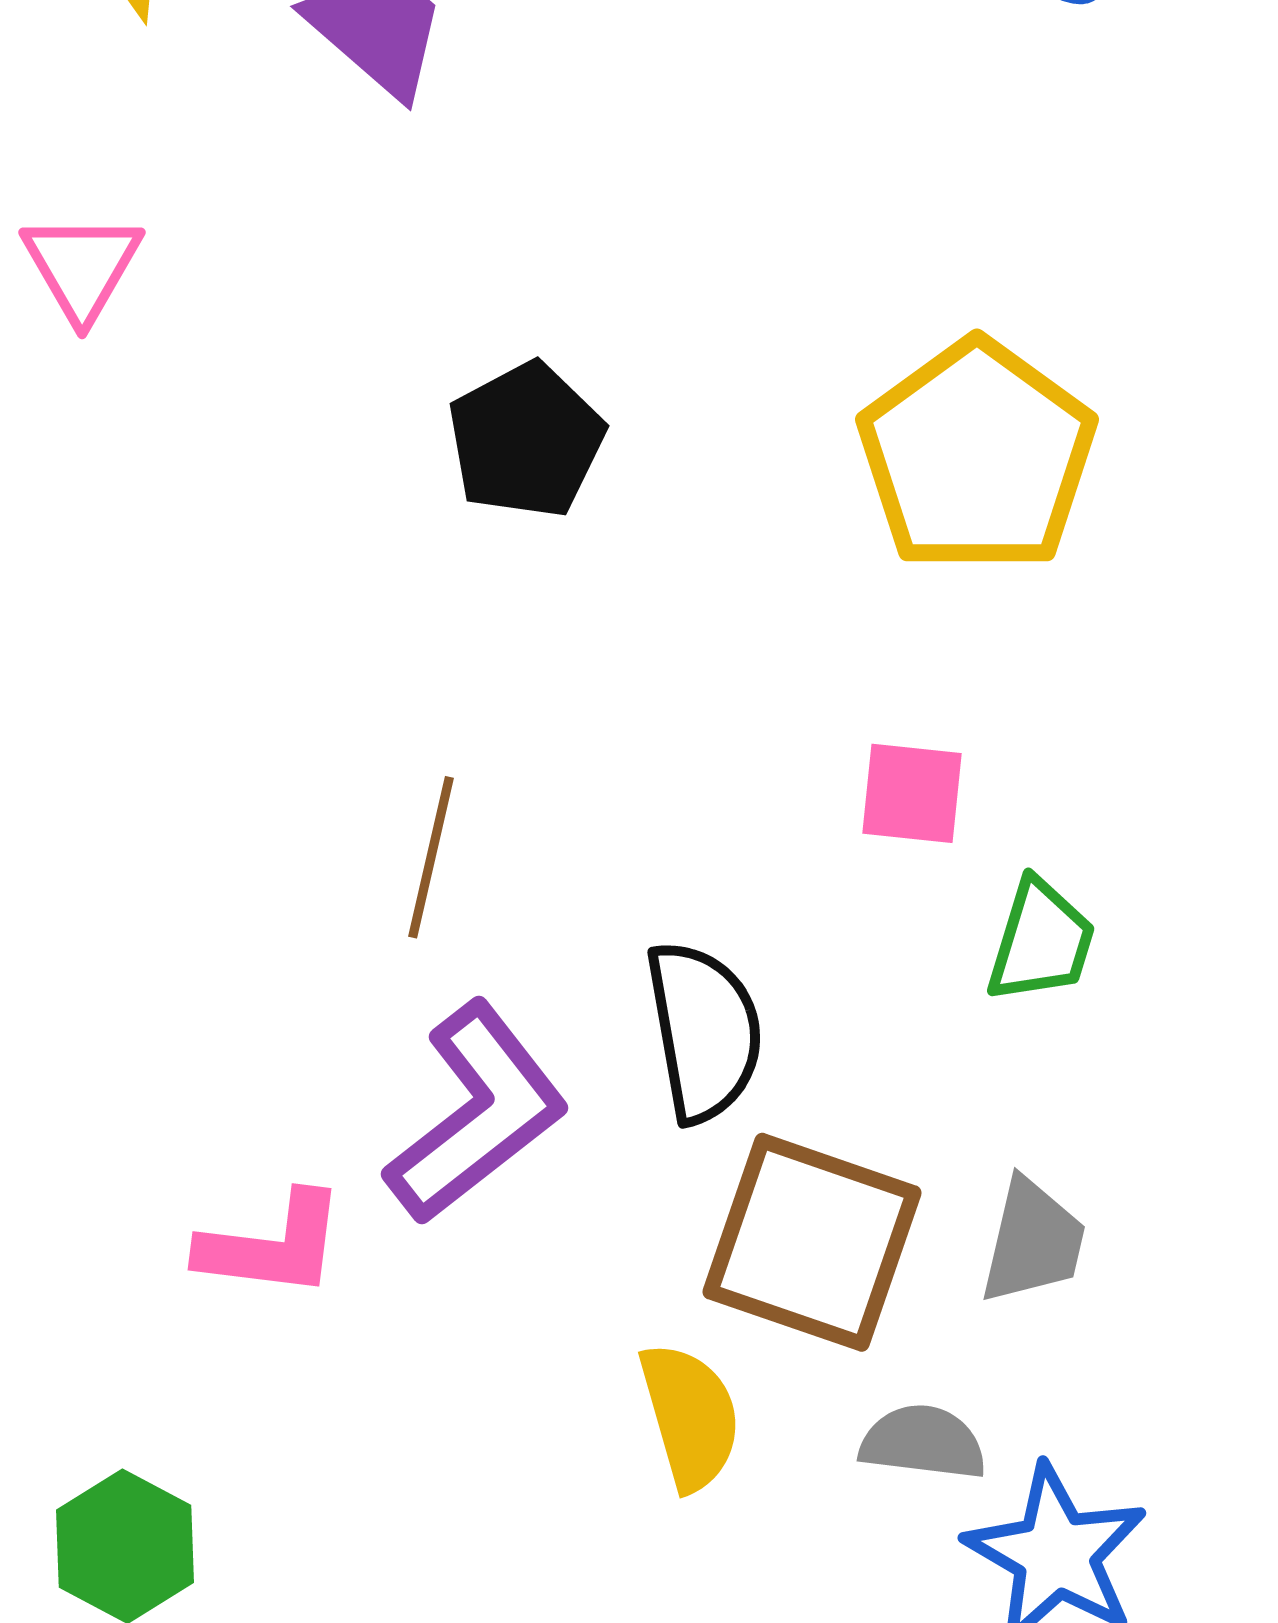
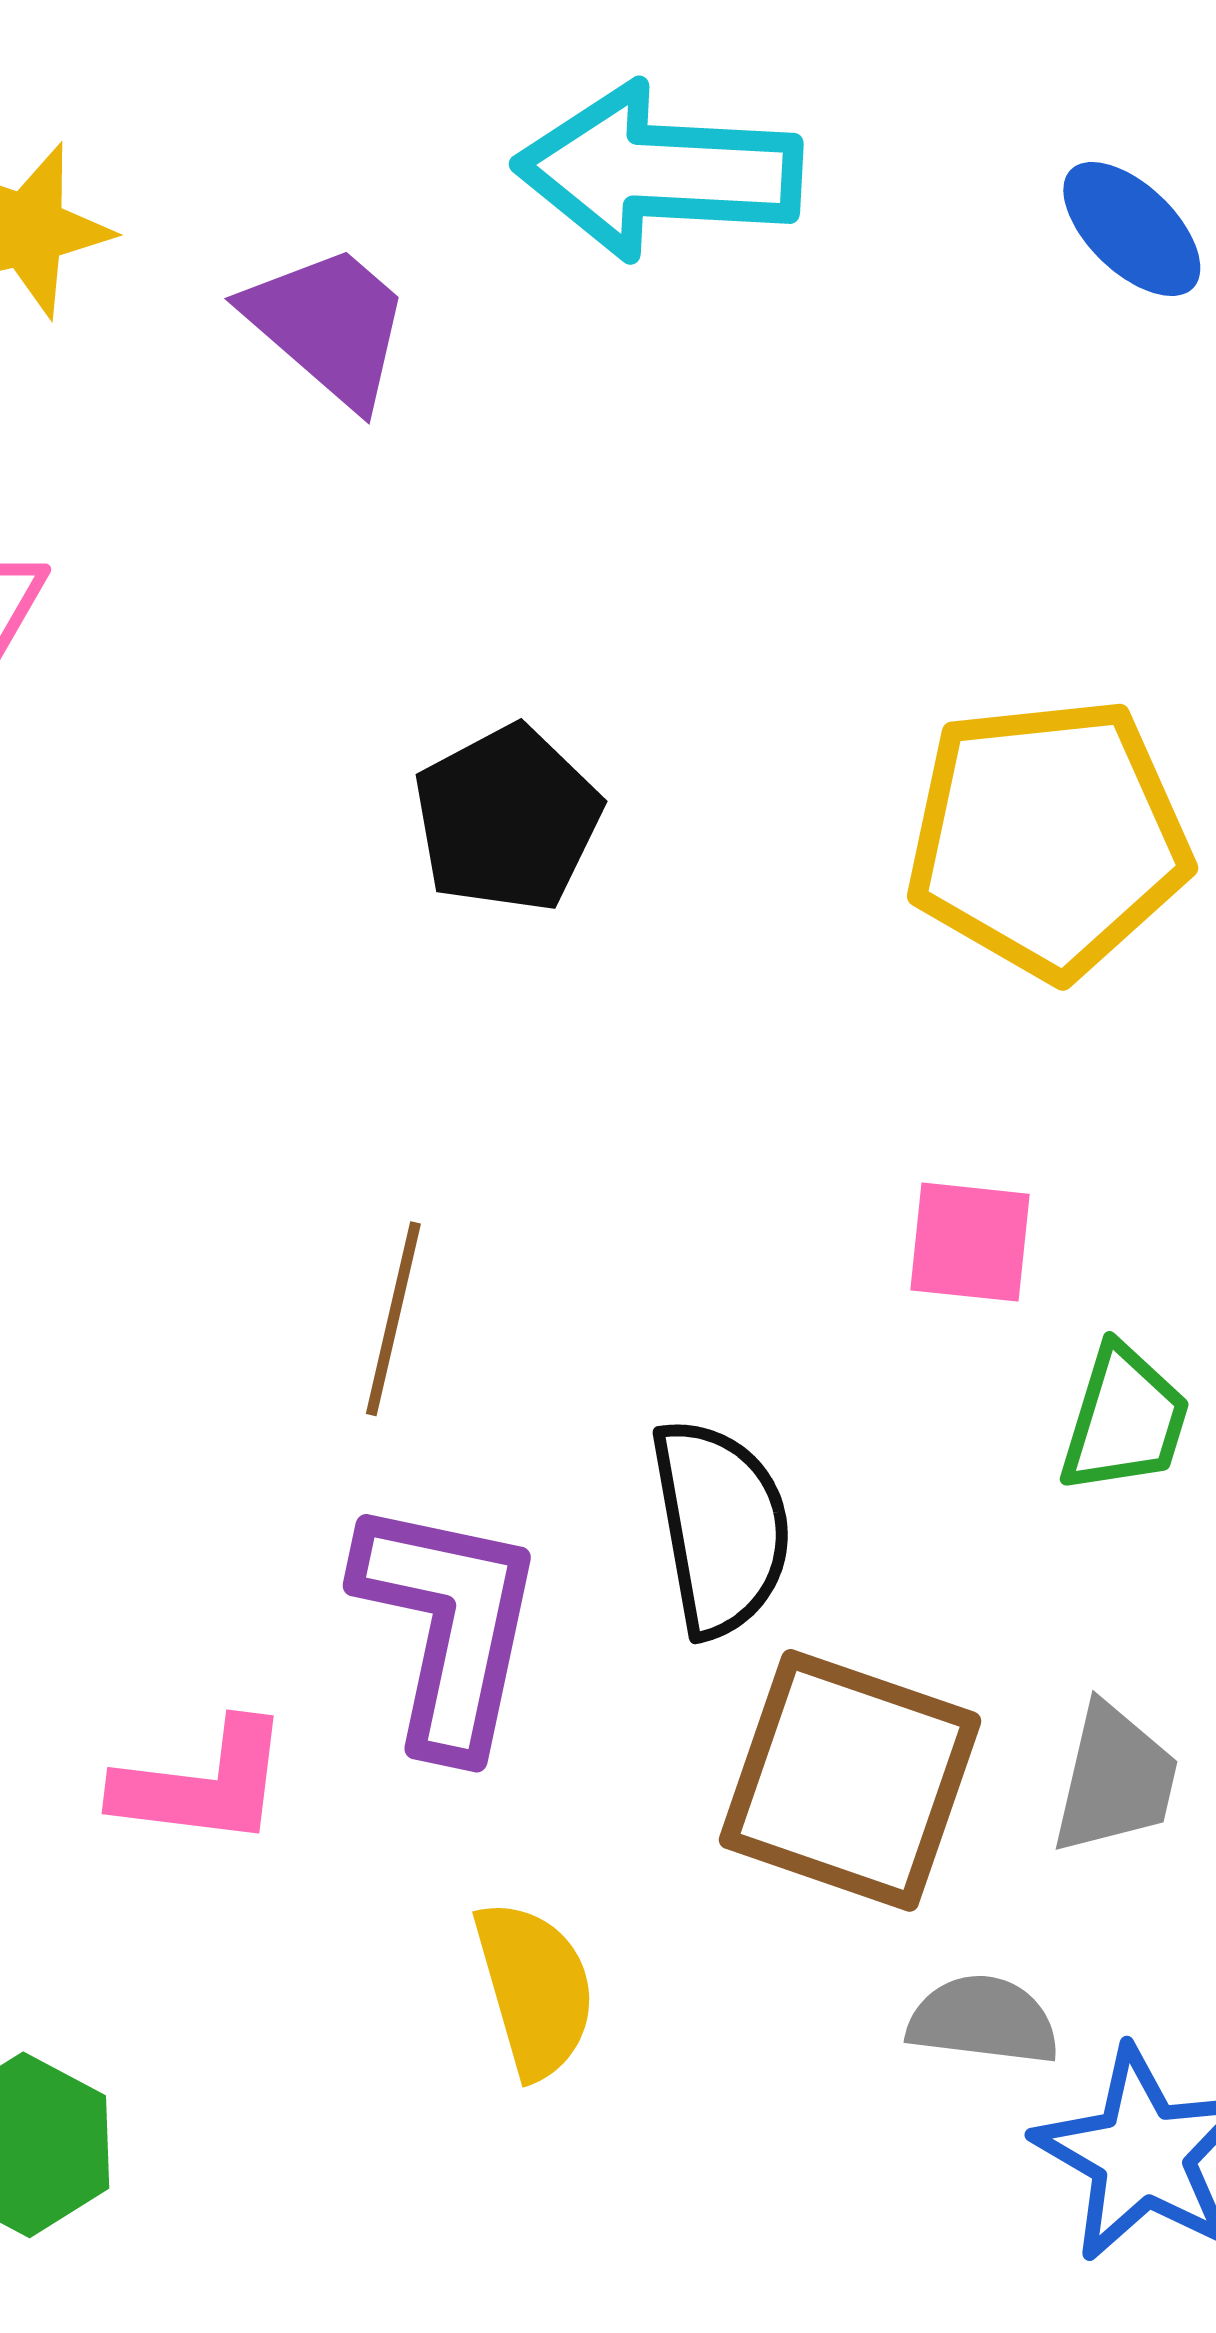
yellow pentagon: (977, 456) -> (1048, 838), turned 30
purple L-shape: (477, 1113) -> (448, 1626), turned -40
yellow semicircle: (690, 1416) -> (535, 1989), moved

